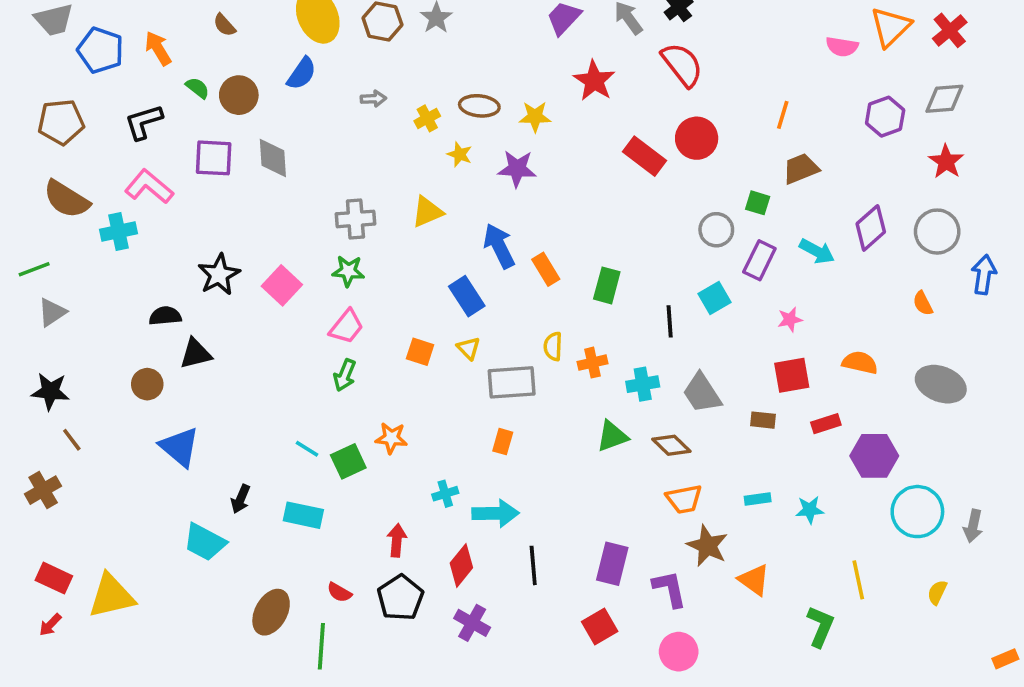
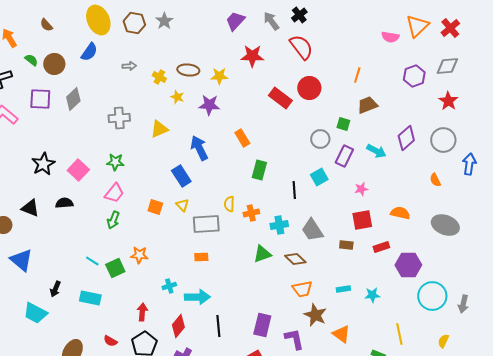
red star: (594, 81) -> (252, 56), turned -30
yellow cross: (427, 118) -> (159, 77), turned -32
gray diamond: (273, 158) -> (73, 99), turned 50
gray cross: (355, 219) -> (119, 118), moved
orange rectangle: (546, 269) -> (242, 138), moved
black semicircle: (165, 316) -> (64, 203), moved
black triangle: (196, 354) -> (30, 208), turned 36
orange rectangle: (503, 442) -> (201, 257), turned 72

